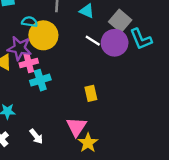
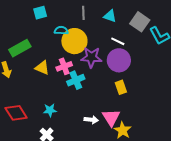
purple circle: (115, 43) -> (119, 60), moved
purple star: (19, 48) -> (91, 57), moved
white arrow: (36, 136) -> (91, 120), moved, turned -40

